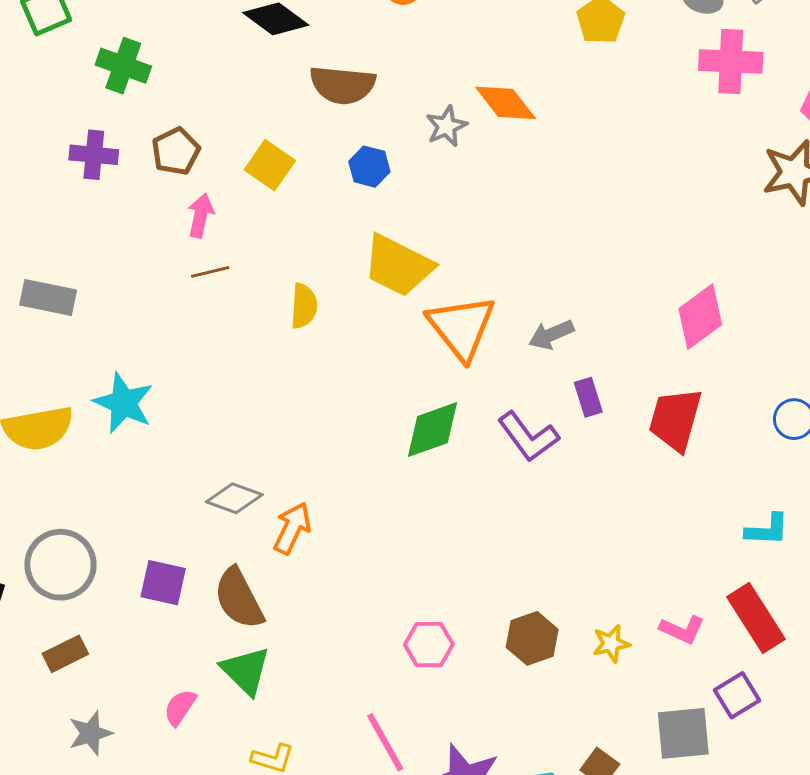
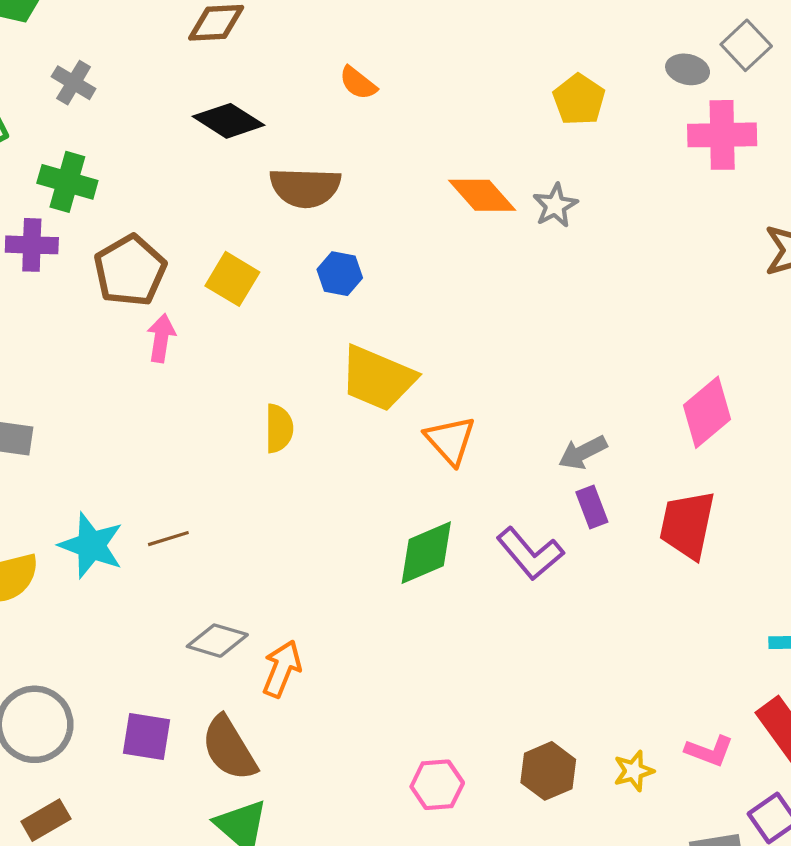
gray star: (446, 126) -> (555, 205), moved
brown pentagon: (176, 151) -> (130, 270), size x1.4
purple cross: (94, 155) -> (32, 245), moved
brown line: (210, 272) -> (168, 539), moved
orange triangle: (461, 327) -> (450, 440), size x0.7
gray arrow: (551, 335) -> (583, 452), moved

